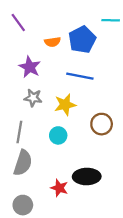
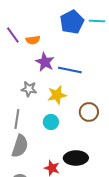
purple line: (18, 23) -> (13, 35), moved
blue pentagon: (82, 40) -> (72, 22), moved
orange semicircle: (52, 42) -> (33, 40), moved
purple star: (30, 67) -> (45, 62), moved

